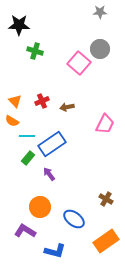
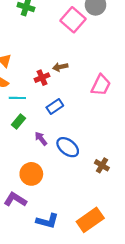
red cross: (42, 101) -> (42, 78), moved
blue rectangle: (52, 144) -> (55, 106), moved, size x0.6
blue ellipse: (74, 219) -> (68, 147), moved
orange rectangle: (106, 241) -> (90, 220), moved

